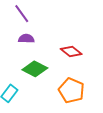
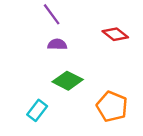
red diamond: (71, 51) -> (115, 34), moved

